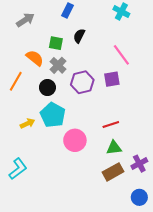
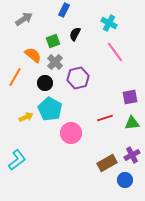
cyan cross: (121, 12) -> (109, 23), moved
green square: (56, 43) -> (53, 41), turned -32
purple square: (112, 79) -> (130, 97), moved
green triangle: (114, 148) -> (132, 123), moved
blue circle: (139, 197) -> (125, 180), moved

